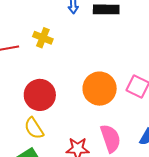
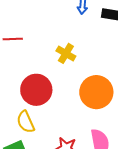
yellow cross: (43, 38) -> (66, 53), moved

